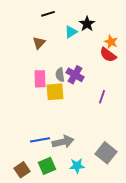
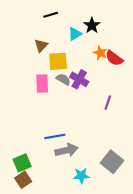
orange star: (111, 42) -> (100, 53), moved
gray semicircle: (60, 75) -> (63, 79), turned 128
yellow square: (55, 92) -> (58, 61), moved
blue line: (40, 140) -> (55, 136), moved
green square: (47, 166) -> (22, 163), moved

